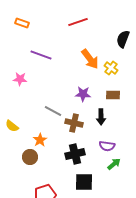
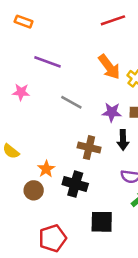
red line: (78, 22) -> (113, 20), moved
purple star: (83, 94) -> (112, 112), moved
gray line: (53, 111) -> (71, 102), moved
black cross: (75, 154) -> (75, 184), moved, turned 30

